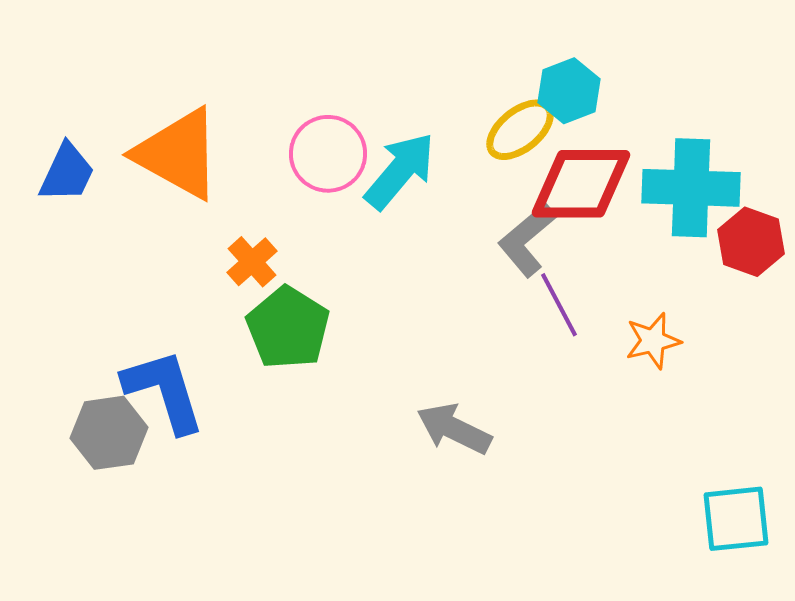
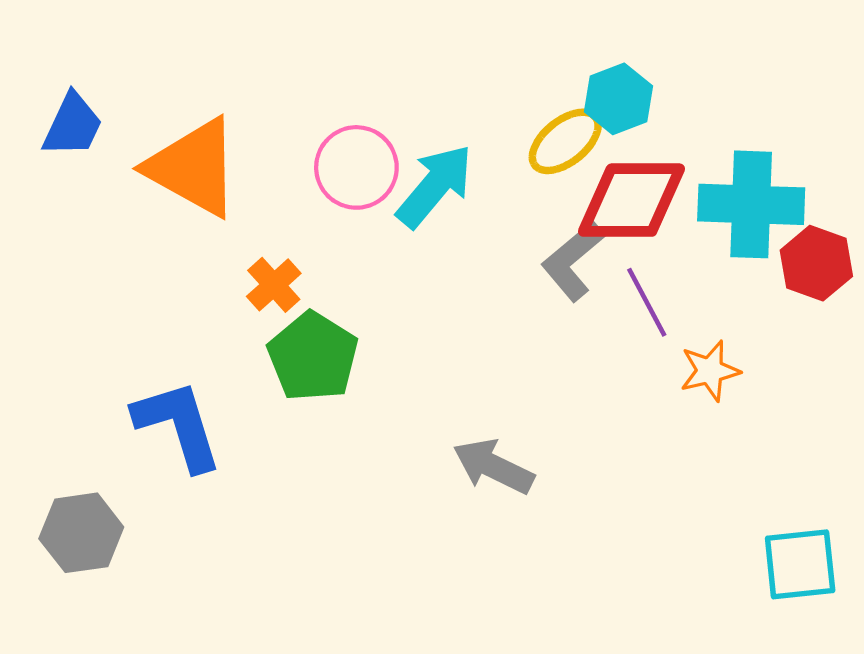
blue trapezoid: (67, 173) -> (73, 125), moved
purple line: (559, 305) -> (647, 302), moved
gray hexagon: (109, 433) -> (81, 533), moved

